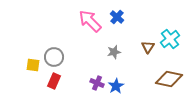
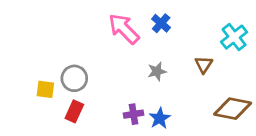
cyan cross: (170, 39) -> (234, 37), moved
purple cross: (97, 83) -> (134, 114), turned -32

